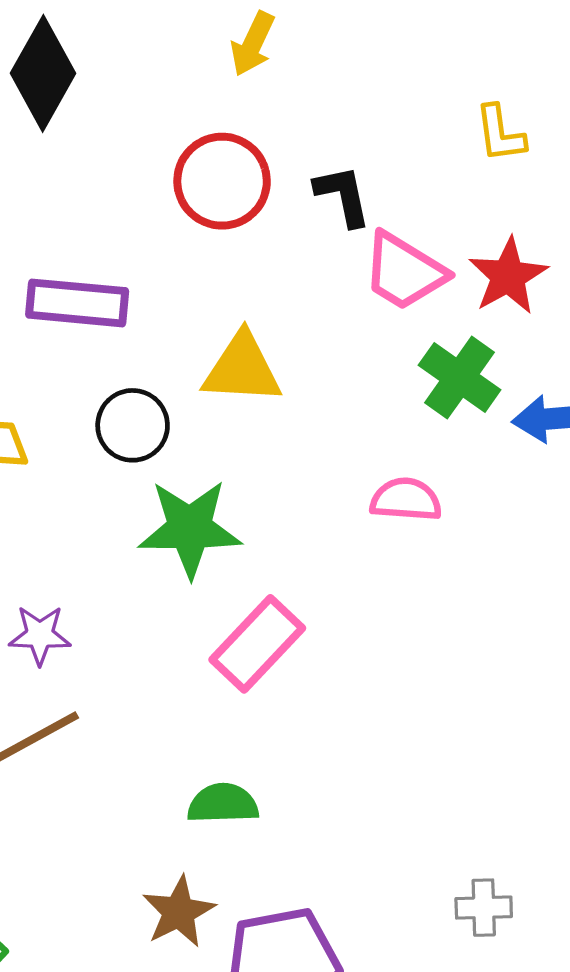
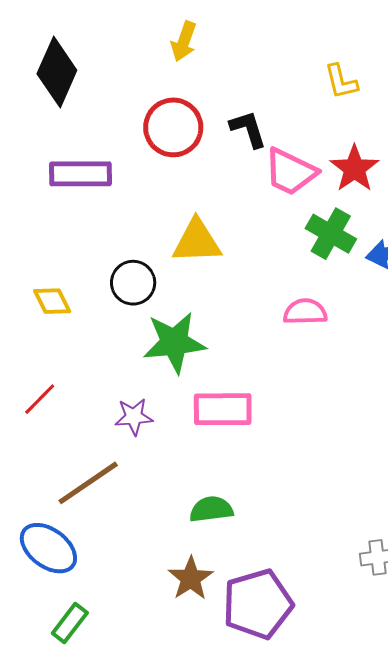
purple rectangle: (77, 303) -> (80, 174), moved
purple star: (40, 635) -> (134, 417), moved
pink rectangle: (257, 644) -> (223, 409), turned 52

